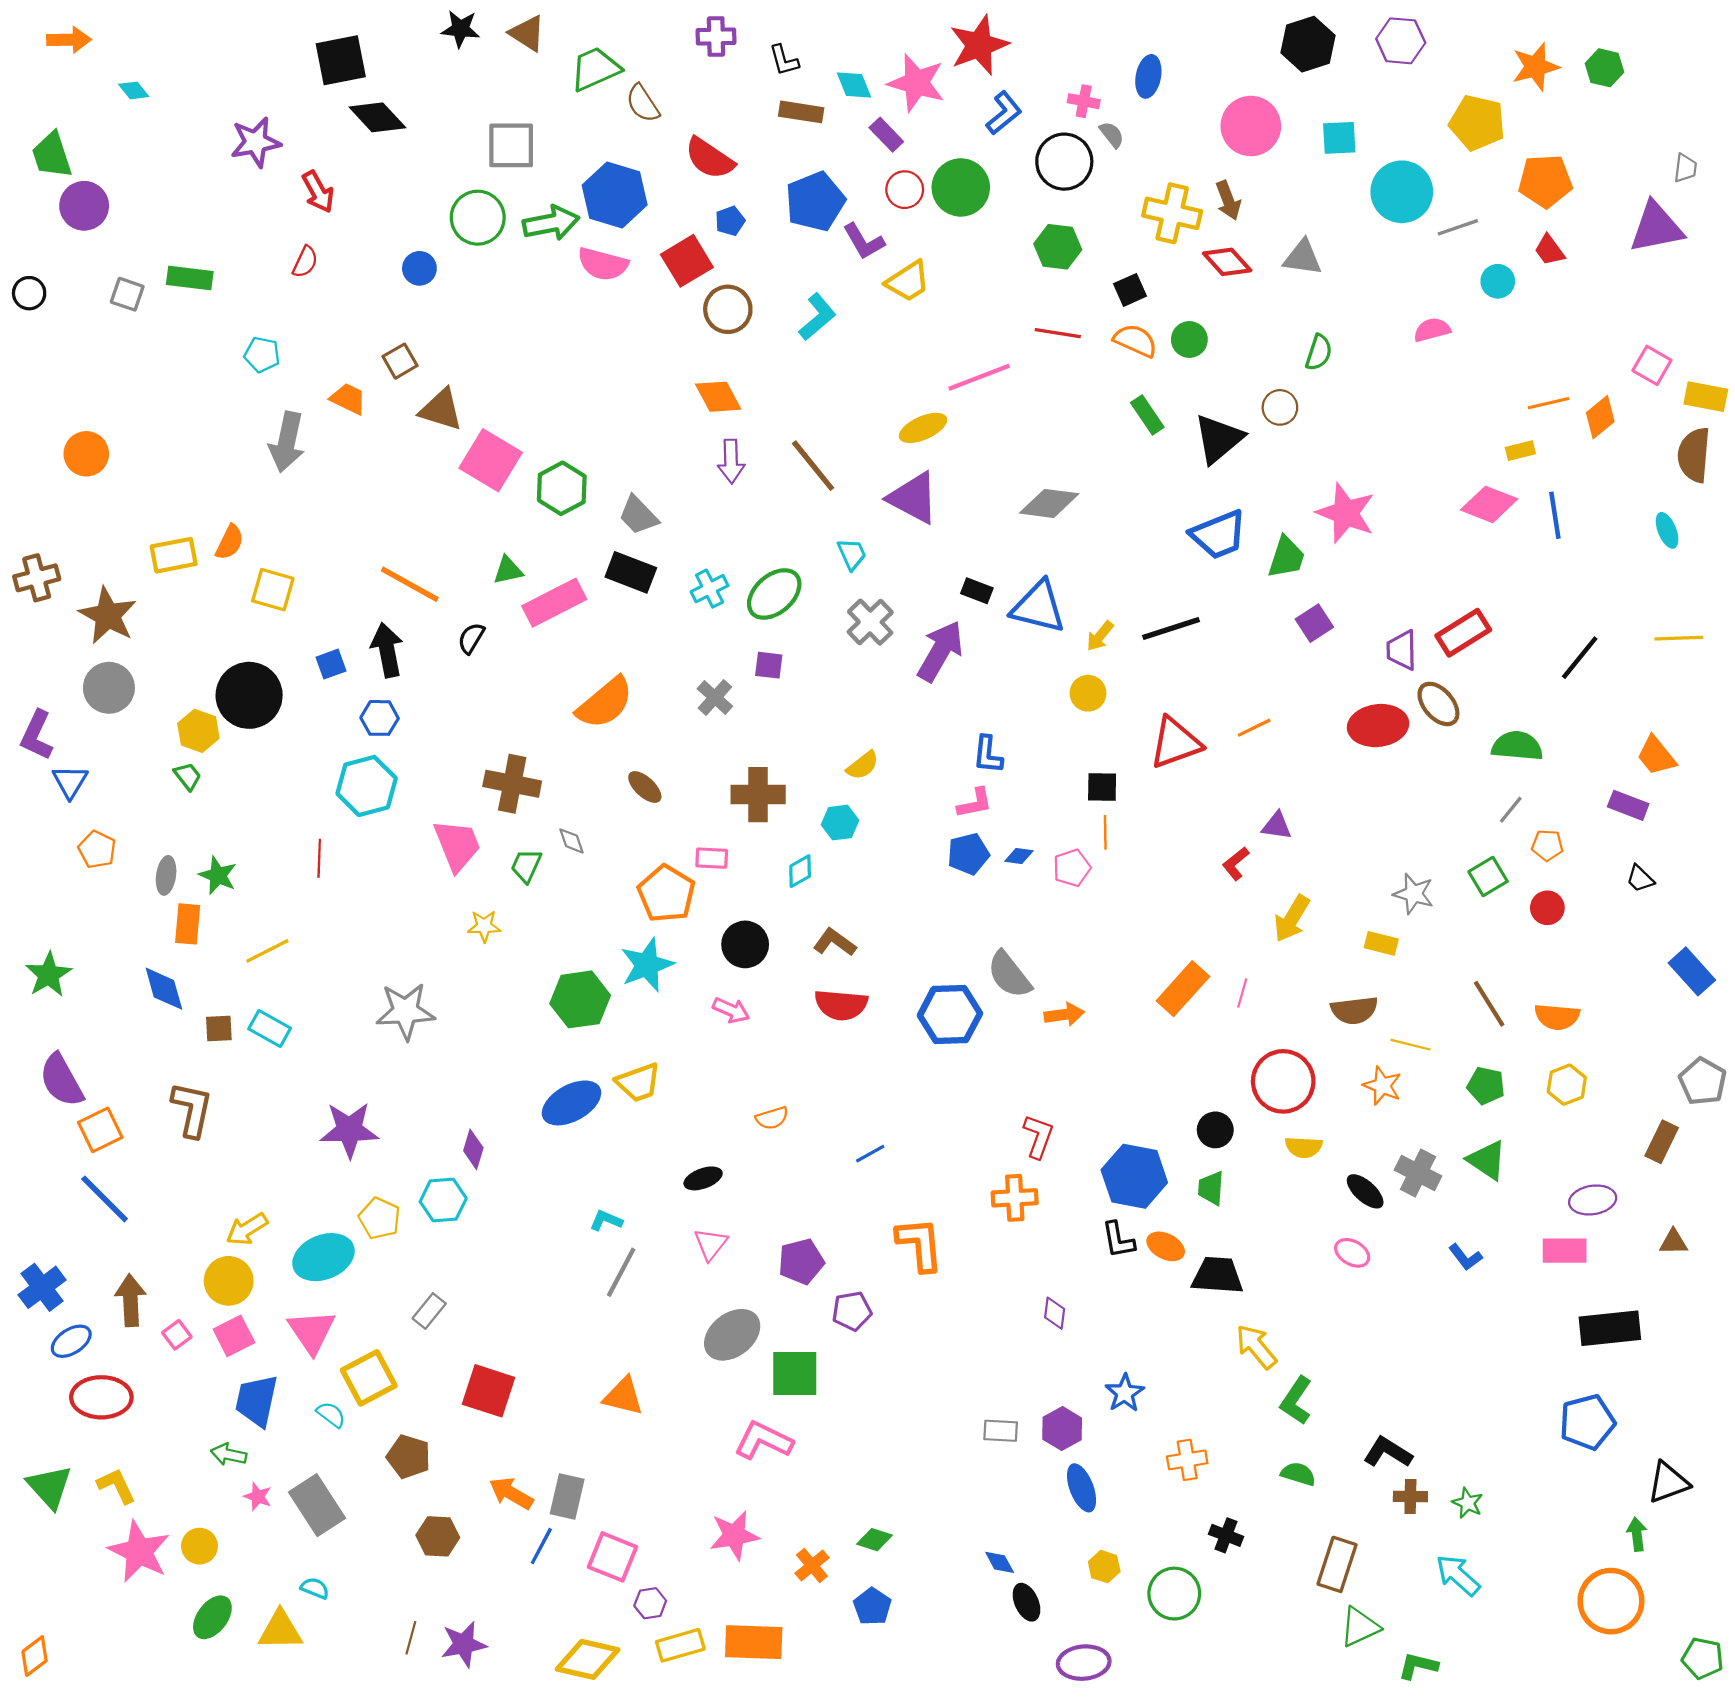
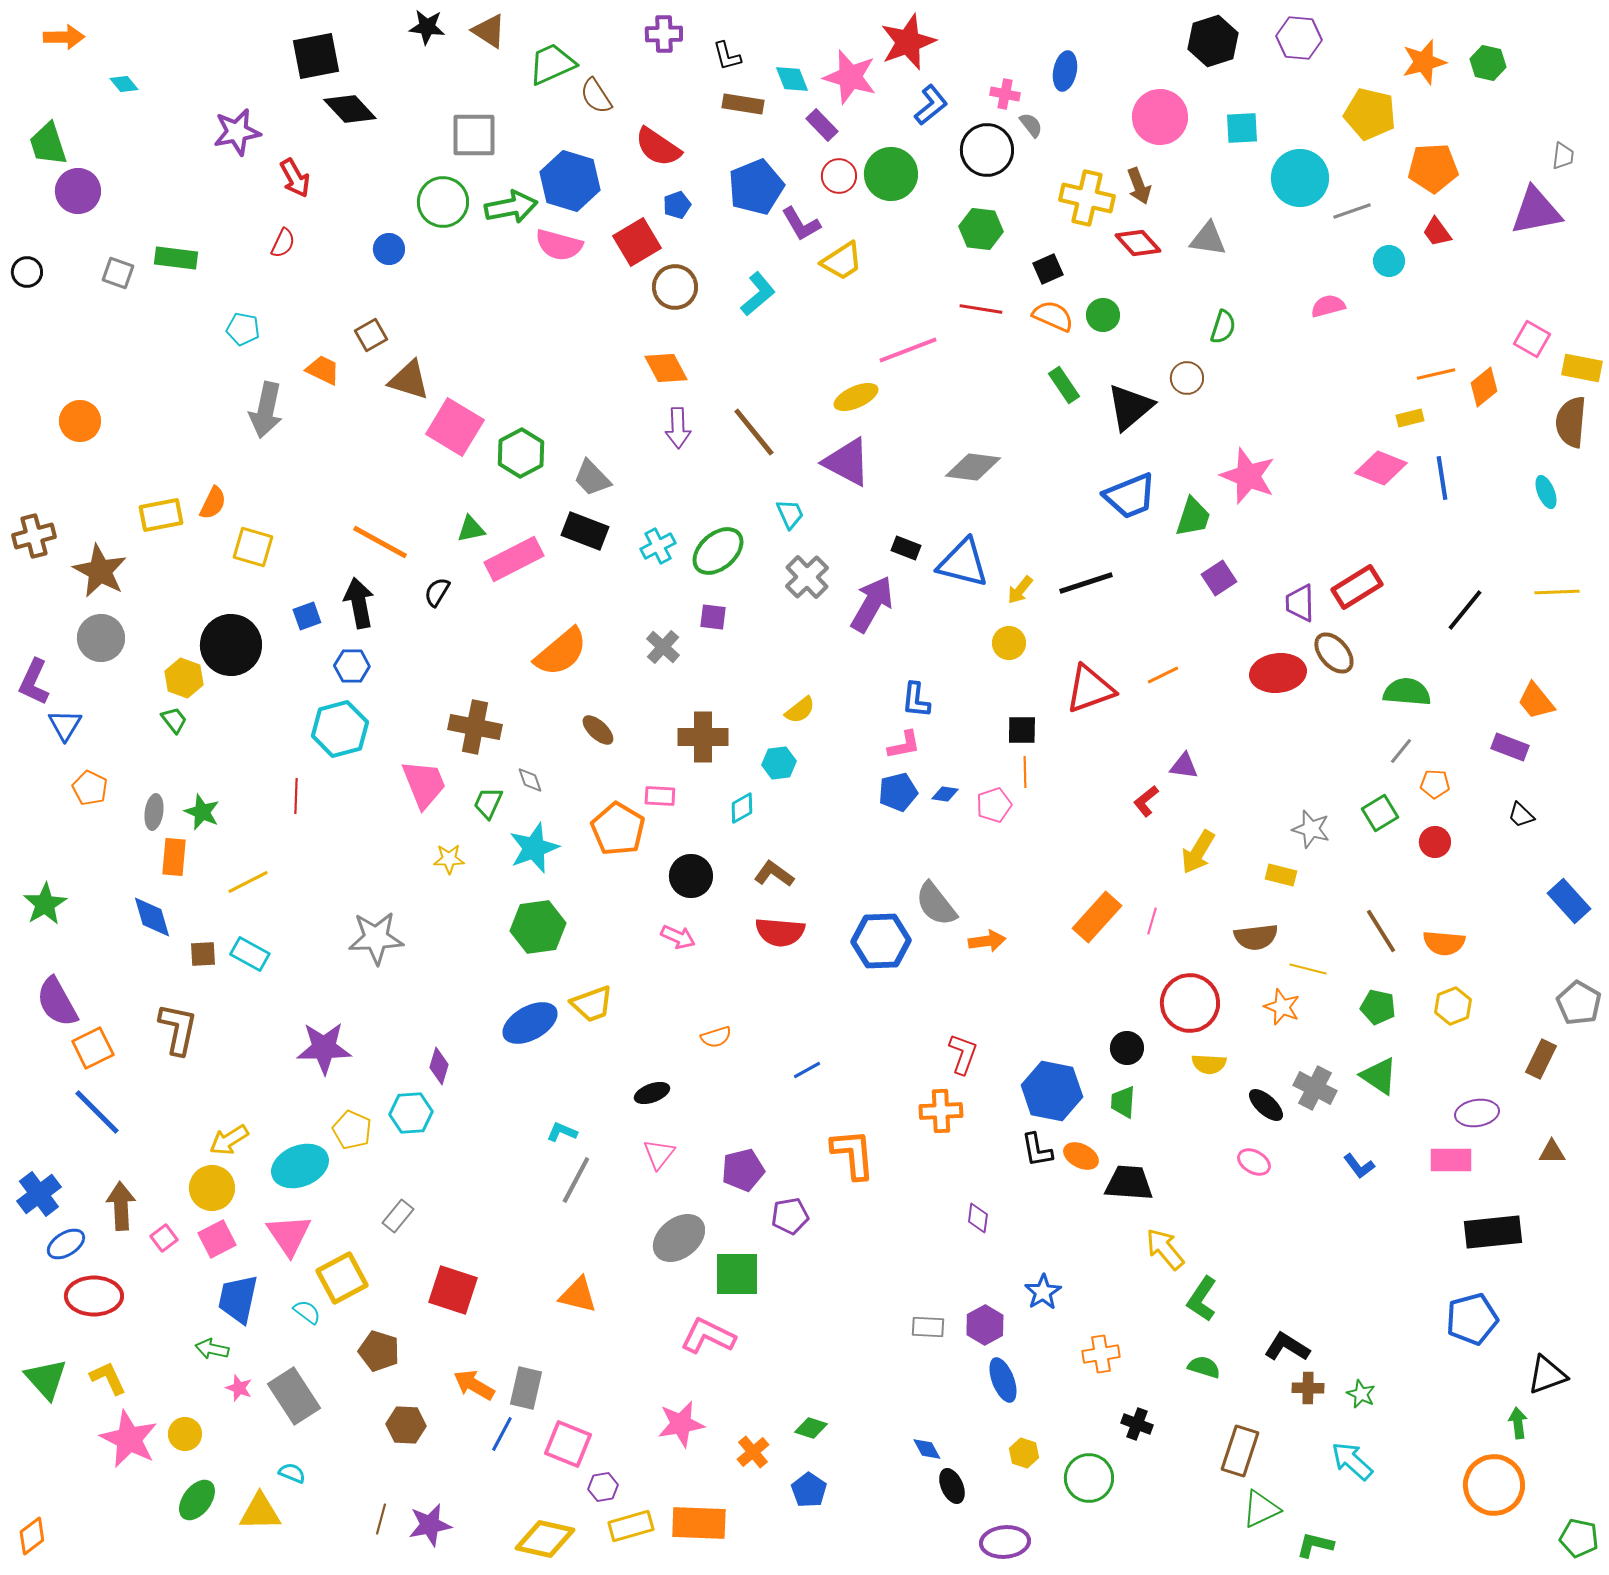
cyan star: (647, 965) -> (534, 848), moved

